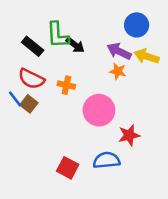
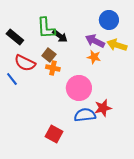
black rectangle: (33, 46) -> (15, 37), moved
brown square: (29, 104) -> (49, 55), moved
blue semicircle: (106, 160) -> (85, 115), moved

